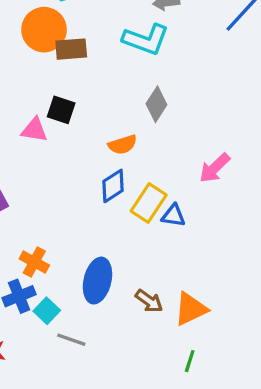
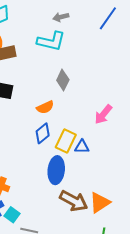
blue ellipse: (98, 281) -> (56, 170), moved
brown arrow: (149, 301) -> (74, 201), size x1.6

